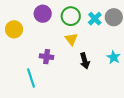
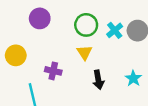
purple circle: (43, 14) -> (40, 18), moved
yellow circle: (14, 29) -> (16, 55), moved

